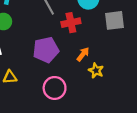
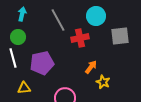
purple pentagon: (46, 50) -> (42, 63), moved

